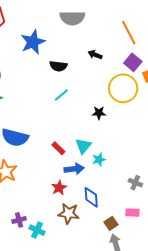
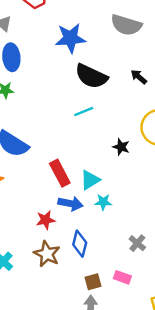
black semicircle: (58, 66) -> (91, 76), size x1.5
red rectangle: (58, 148) -> (60, 173), size x1.5

